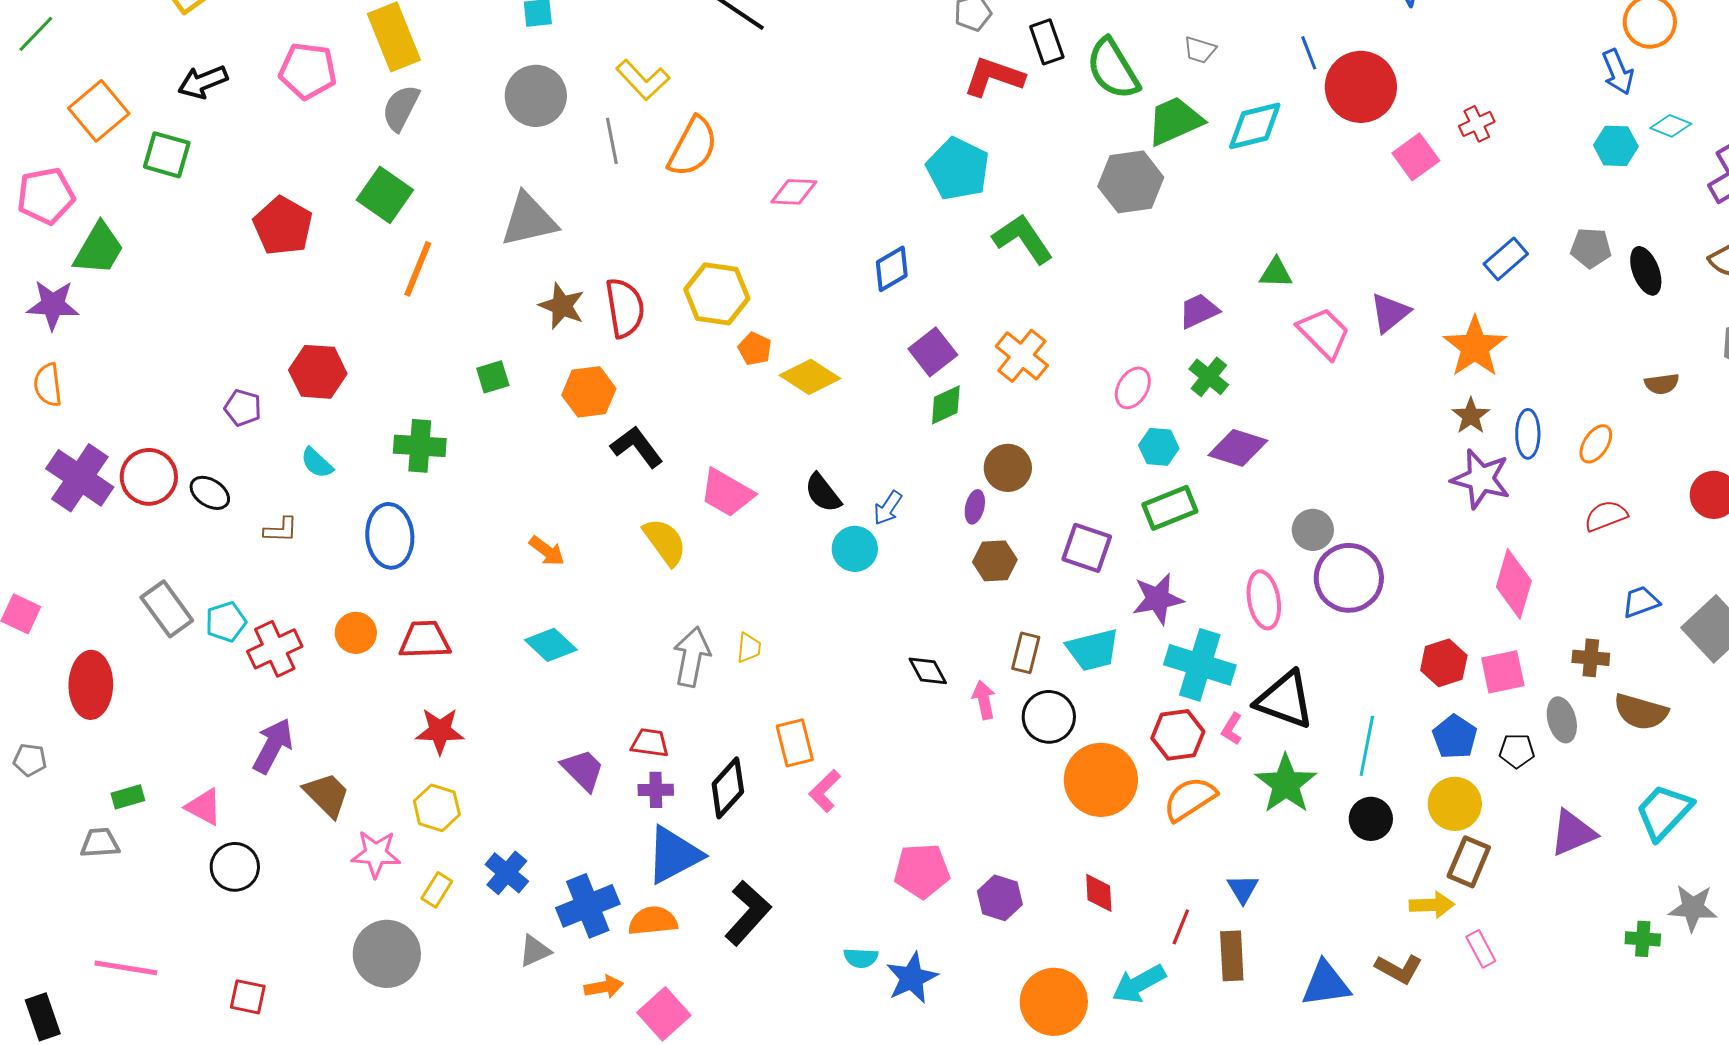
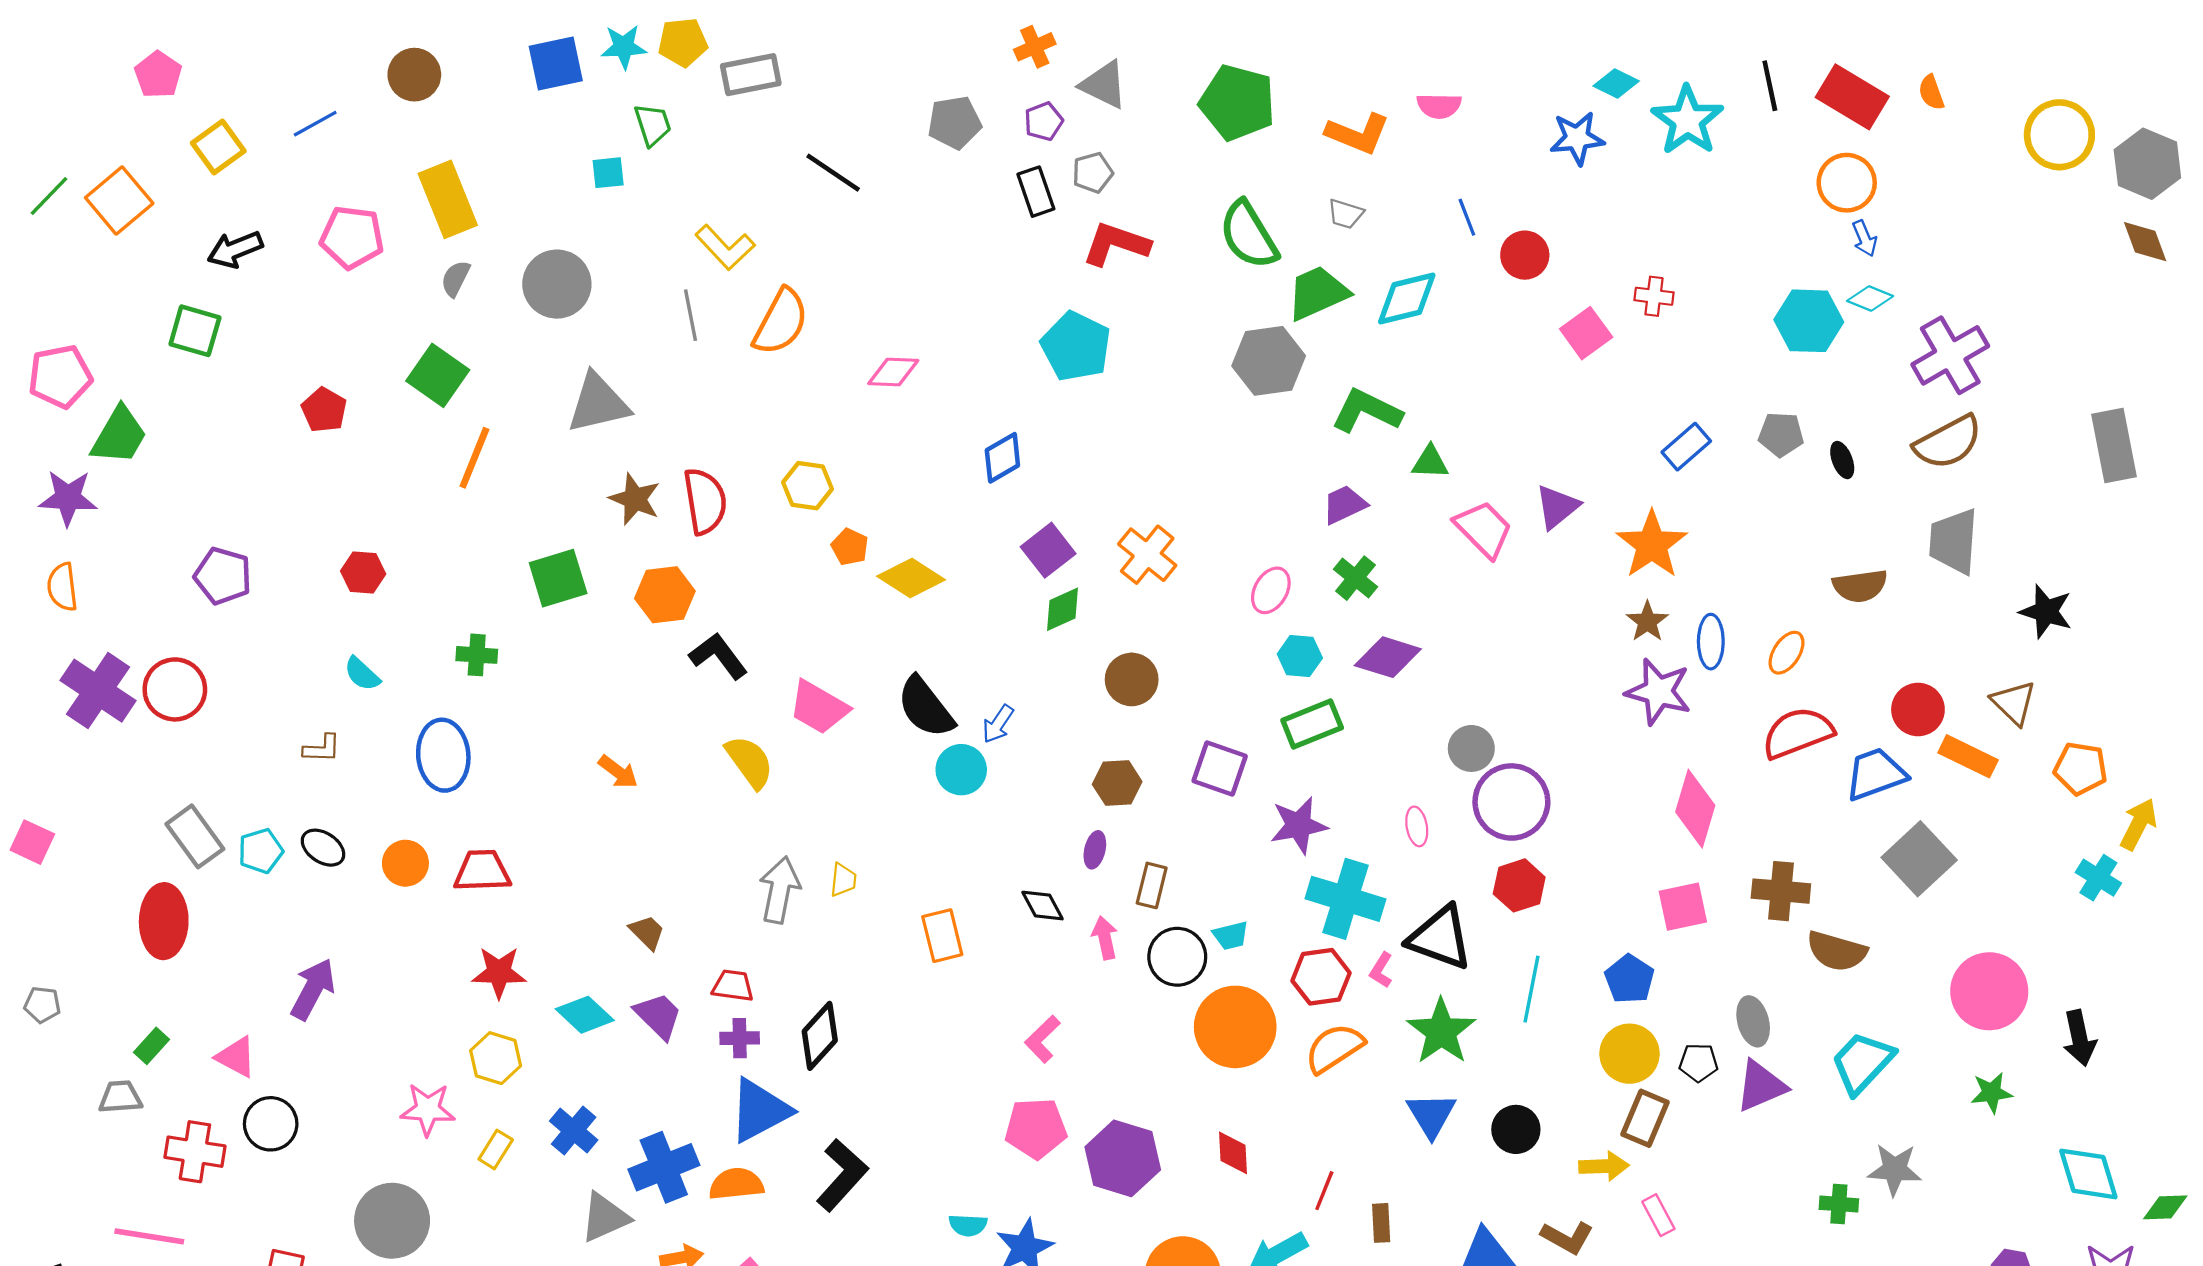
black rectangle: (1047, 42) -> (1036, 192), moved
blue arrow: (1618, 72) -> (1864, 238), moved, size x0.7
red circle: (1361, 87) -> (1525, 255), size x0.6
gray circle: (536, 96) -> (557, 284), moved
gray semicircle: (401, 108) -> (456, 278), size x0.7
orange square: (99, 111) -> (119, 200), moved
red cross: (1477, 124) -> (1654, 296), turned 32
cyan hexagon: (1616, 146) -> (1809, 321), size x1.4
red pentagon: (283, 226) -> (324, 410), size x0.7
green L-shape: (1023, 239) -> (1367, 411), moved, turned -30
black ellipse: (1646, 271) -> (1842, 460), size x0.7
yellow hexagon: (717, 294) -> (808, 486), size x0.7
red hexagon: (318, 372) -> (363, 572), size x0.7
green square: (493, 377) -> (558, 578), size x1.6
brown semicircle: (1662, 384) -> (1860, 586), size x1.4
purple pentagon: (243, 408) -> (223, 576), moved, size x1.4
green cross: (420, 446) -> (477, 655), size x0.7
black ellipse: (210, 493) -> (323, 848), moved
black semicircle: (823, 493) -> (926, 707), size x1.4
purple ellipse: (975, 507) -> (1095, 850), moved
red semicircle: (1606, 516) -> (1798, 733), size x1.5
pink ellipse: (1264, 600) -> (1417, 826), size x0.6
blue trapezoid: (1641, 602) -> (1876, 774), moved, size x1.5
cyan diamond: (551, 645) -> (585, 1015), moved
red cross: (275, 649) -> (195, 1152), moved, turned 34
cyan trapezoid: (1093, 650) -> (1231, 936), moved, size x0.6
brown cross: (1591, 658) -> (1781, 891), size x1.4
red hexagon: (1444, 663) -> (1519, 885), moved
red ellipse: (91, 685) -> (164, 921), moved
gray ellipse: (1562, 720) -> (1753, 1021), moved
orange rectangle: (795, 743) -> (942, 936), moved
black pentagon: (1517, 751) -> (1699, 1063), moved
pink L-shape: (825, 791) -> (1043, 1039), moved
brown trapezoid: (327, 795) -> (647, 932), moved, size x0.7
green rectangle: (128, 797) -> (151, 1046), turned -32
black circle: (1371, 819) -> (1516, 1129), moved
blue triangle: (1243, 889) -> (1431, 1115), moved, size x1.4
purple hexagon: (1000, 898) -> (1123, 1158), size x1.5
gray triangle: (535, 951) -> (605, 1217), size x1.4
gray circle: (387, 954) -> (392, 1221), moved
brown rectangle: (1232, 956) -> (1381, 1223), size x0.7

